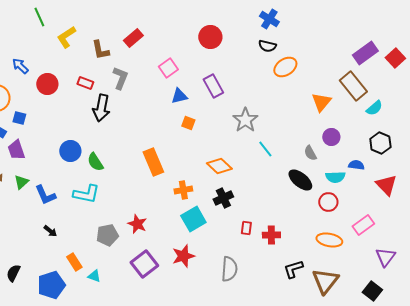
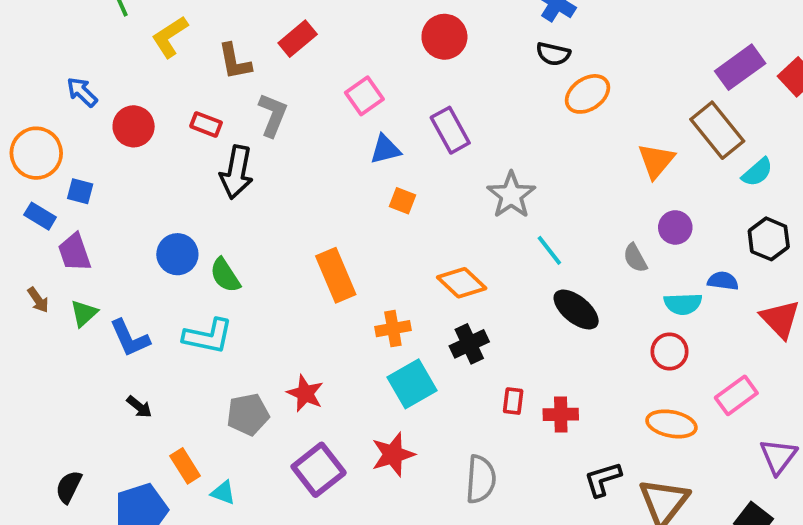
black ellipse: (300, 180) -> (576, 310), moved

